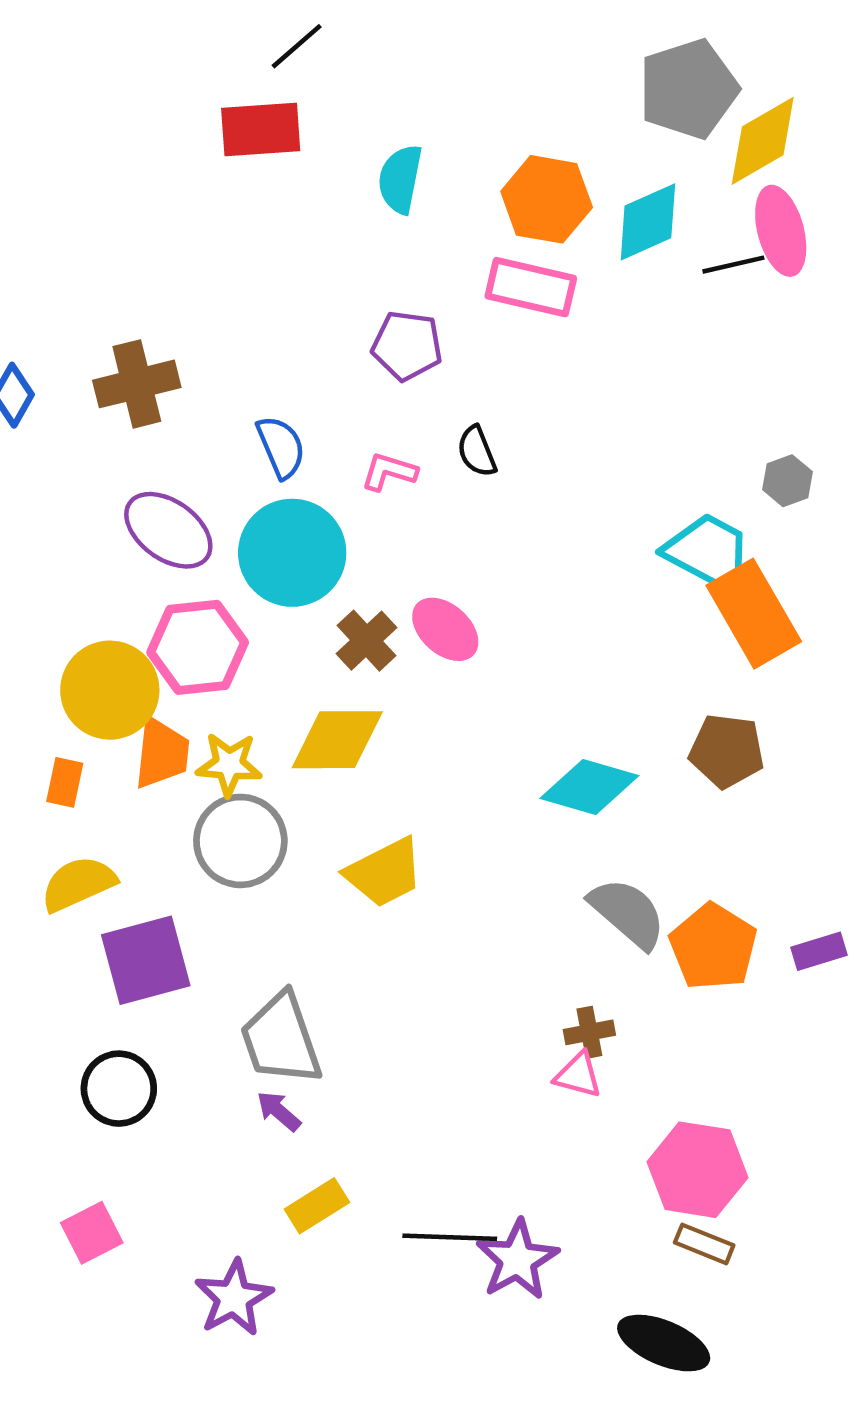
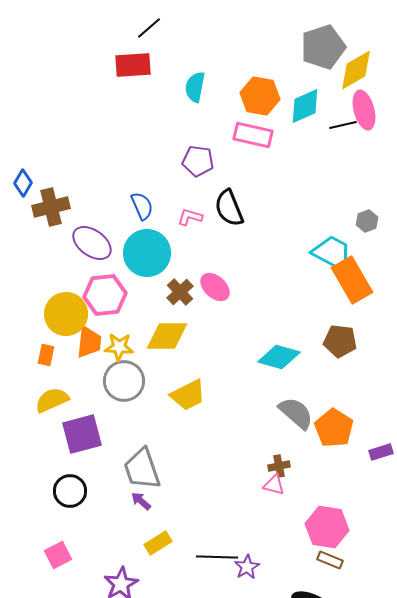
brown cross: (137, 384) -> (51, 207), moved
black semicircle: (477, 451) -> (229, 208), size x1.6
purple rectangle: (819, 951) -> (381, 452), moved
purple star: (517, 1260) -> (247, 567), size x0.7

